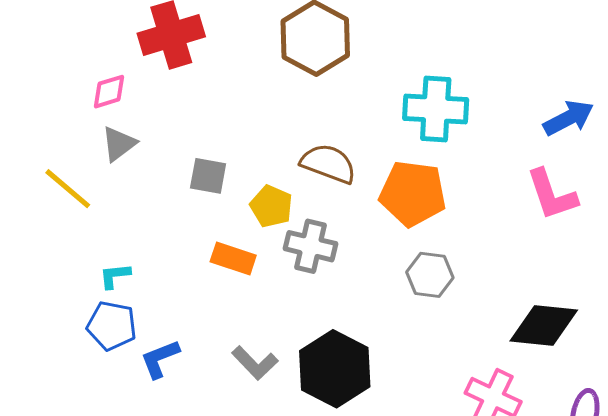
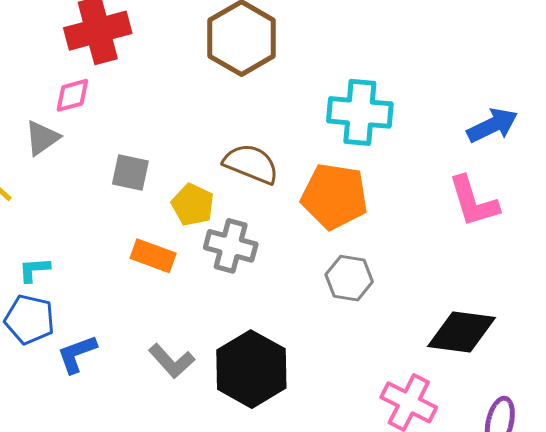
pink diamond: (109, 92) -> (72, 95), moved

